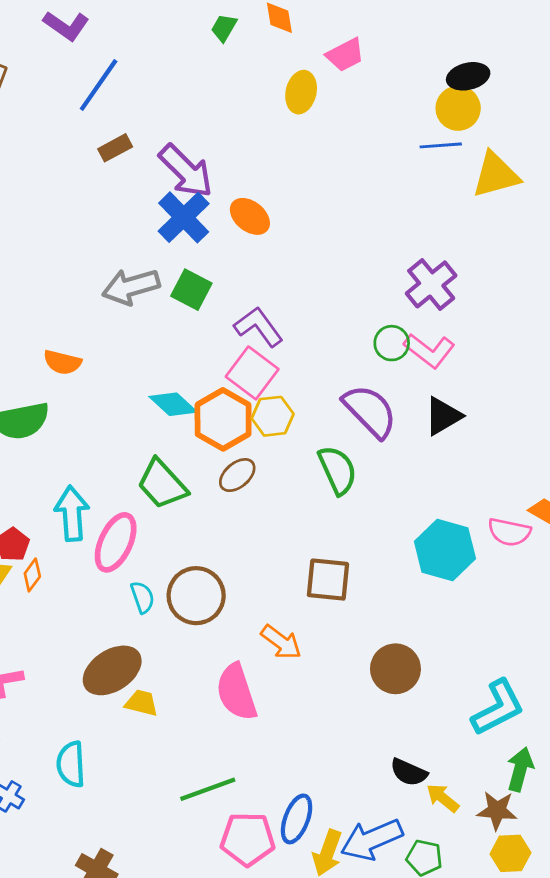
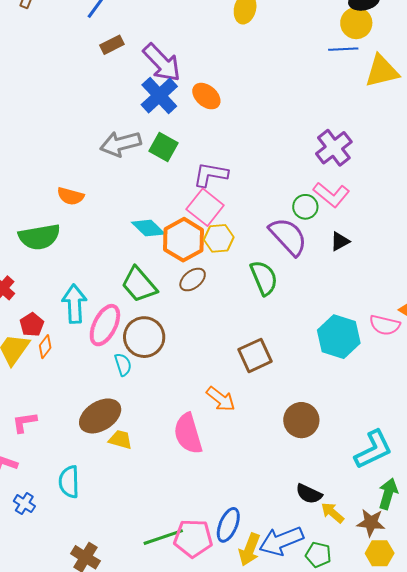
purple L-shape: (259, 327) -> (211, 175), turned -45
green circle: (392, 343) -> (305, 207), moved
black triangle: (443, 416) -> (340, 241), size x0.7
brown square: (328, 580) -> (255, 355), turned -32
brown circle: (196, 596) -> (144, 337), moved
green line: (208, 789) -> (163, 537), moved

